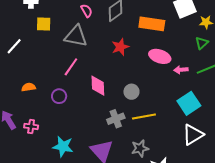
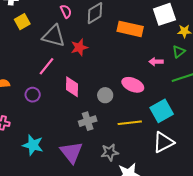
yellow square: (44, 24) -> (22, 22), turned -35
red star: (120, 47) -> (79, 47), moved
pink ellipse: (160, 56) -> (133, 85), moved
pink arrow: (181, 70) -> (156, 62), moved
yellow line: (144, 117) -> (130, 123), moved

